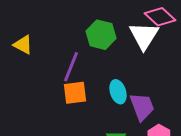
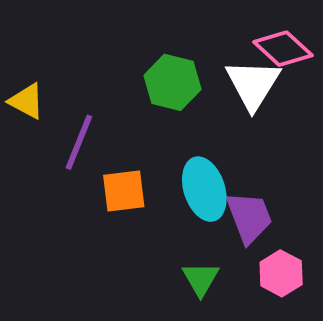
purple line: (71, 67) -> (79, 142), moved
cyan ellipse: (118, 92) -> (204, 189), size x1.4

